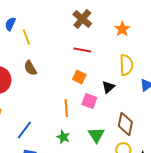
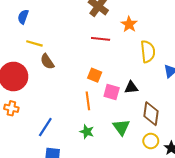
orange star: (122, 29) -> (129, 24), moved
yellow line: (26, 37) -> (34, 43), moved, turned -49
orange square: (79, 77) -> (95, 75), moved
black triangle: (108, 87) -> (131, 87), moved, turned 40

